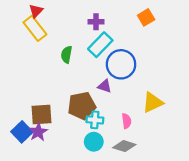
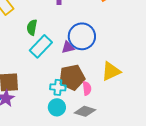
cyan rectangle: (100, 45) -> (41, 46), moved
purple triangle: (105, 86) -> (68, 47), moved, turned -32
brown pentagon: (82, 106) -> (72, 77), moved

